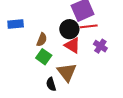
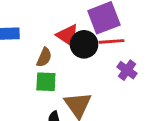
red triangle: (72, 45) -> (68, 36), moved
green square: (44, 57) -> (46, 82), turned -35

